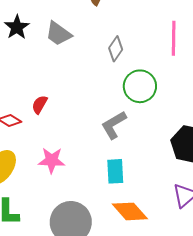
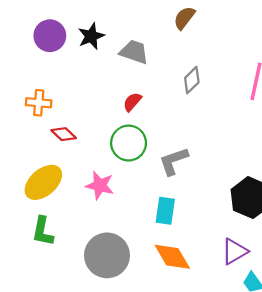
gray trapezoid: (58, 34) -> (134, 52), turned 152
green circle: (140, 86) -> (129, 143), moved
red semicircle: (40, 105) -> (132, 102), moved

